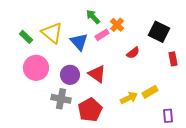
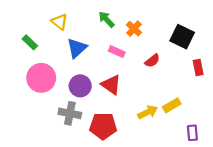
yellow triangle: (52, 33) -> (60, 22), moved, size x0.7
pink rectangle: (102, 35) -> (117, 52), moved, turned 56
blue triangle: (79, 42) -> (77, 48), moved, turned 30
red pentagon: (90, 110) -> (103, 126), turned 30

